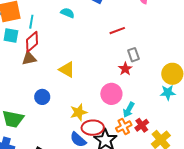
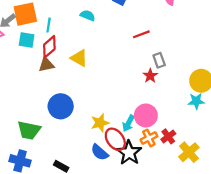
yellow triangle: (67, 69) -> (79, 58), moved
pink circle: (111, 94) -> (146, 116), moved
blue circle: (42, 97) -> (61, 106), size x1.5
cyan arrow: (129, 110) -> (128, 123), moved
red ellipse: (93, 128) -> (115, 139), turned 55

